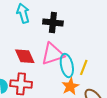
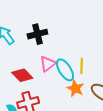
pink triangle: (53, 54) -> (48, 64), size x0.7

